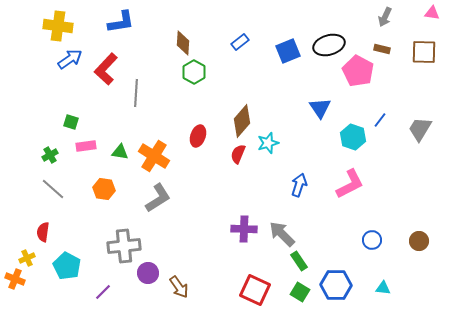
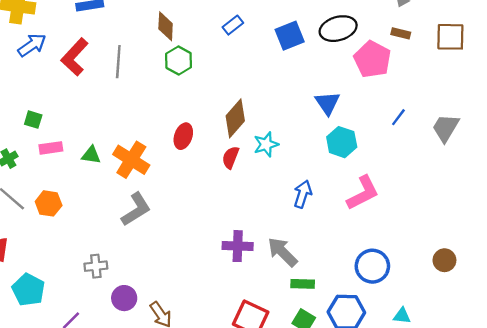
gray line: (136, 93) -> (118, 62), moved
cyan hexagon: (353, 137) -> (342, 142), moved
orange hexagon: (104, 189) -> (49, 203), moved
blue circle: (372, 240) -> (372, 266), moved, size x1.5
gray cross: (124, 246) -> (96, 266), size x0.6
green rectangle: (299, 261) -> (303, 284), turned -54

